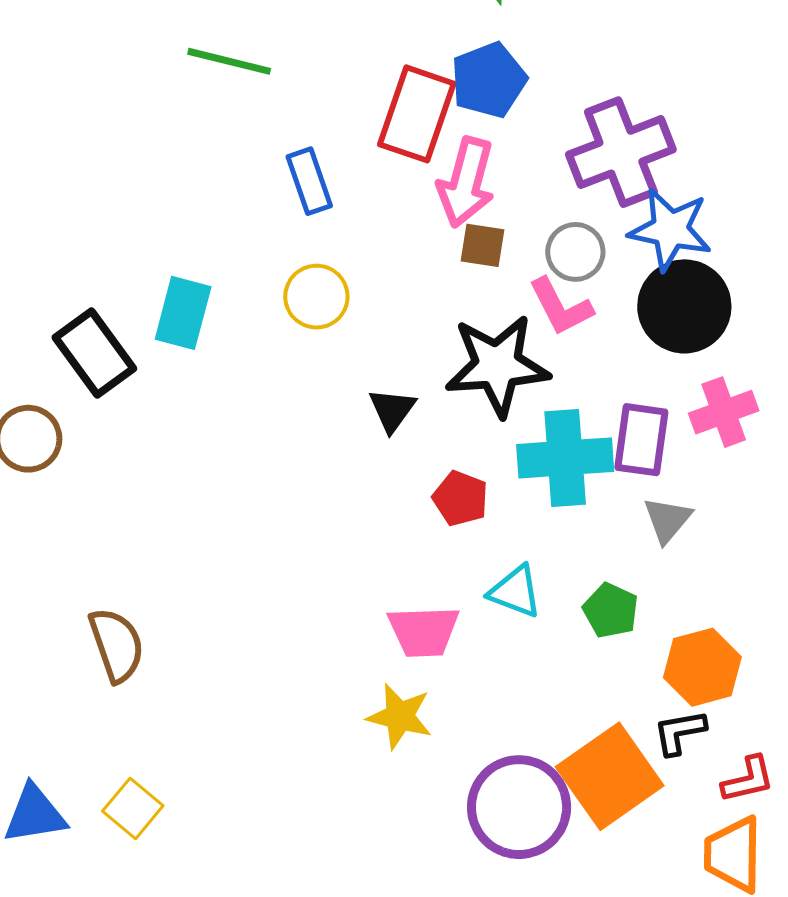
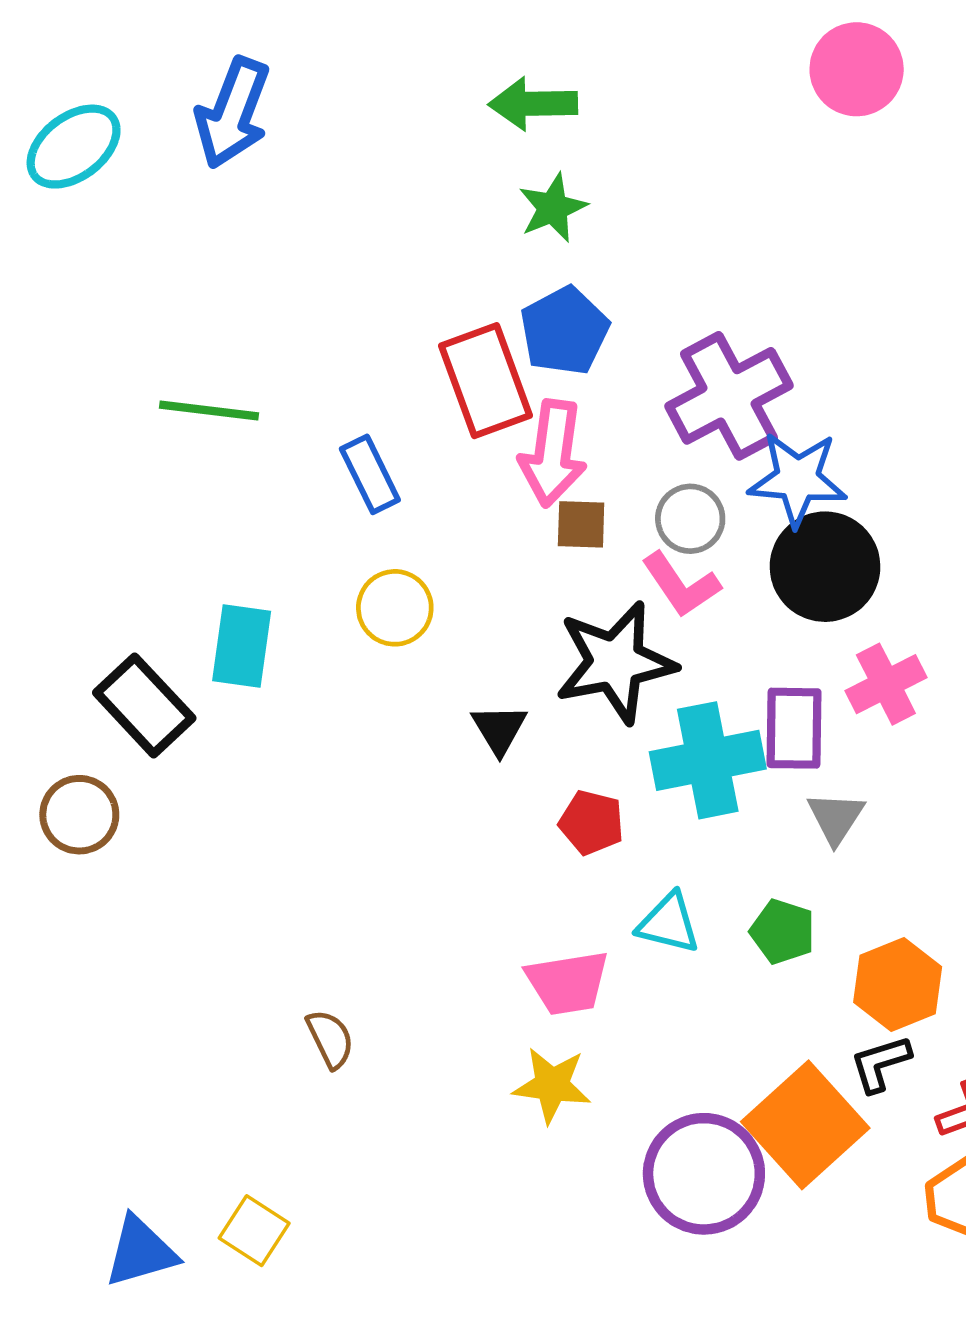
green line: (229, 61) -> (209, 411), moved
red rectangle: (417, 114) -> (486, 381), turned -32
brown semicircle: (117, 645) -> (330, 1039), moved, size x0.7

